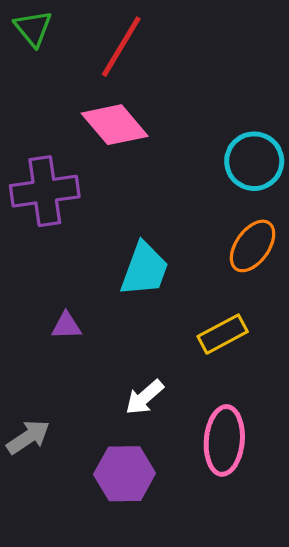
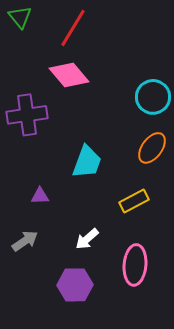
gray arrow: (28, 437) -> (25, 241), moved

